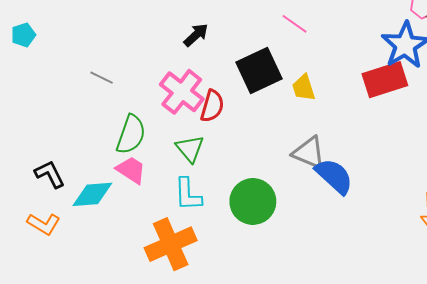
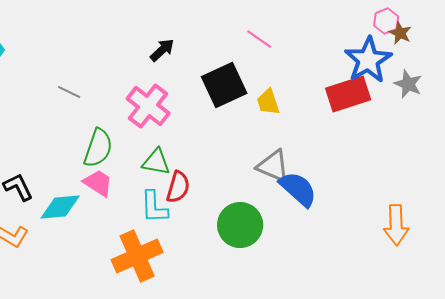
red semicircle: (212, 106) -> (178, 187), moved
green triangle: (190, 149) -> (156, 162), turned -40
green circle: (253, 201) -> (240, 225), moved

